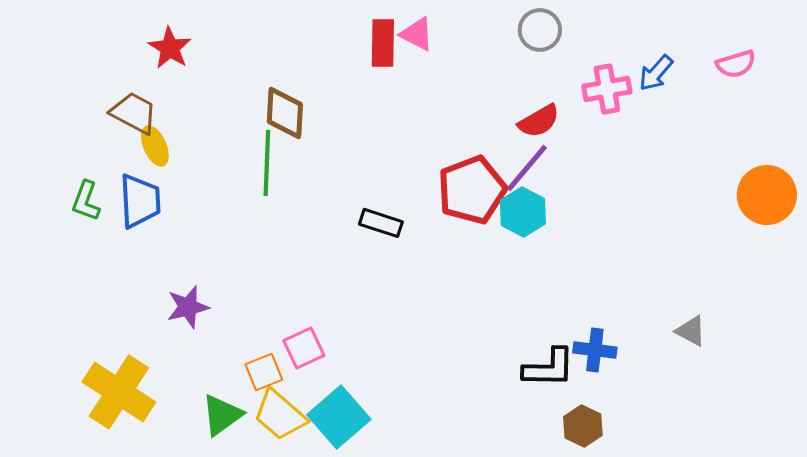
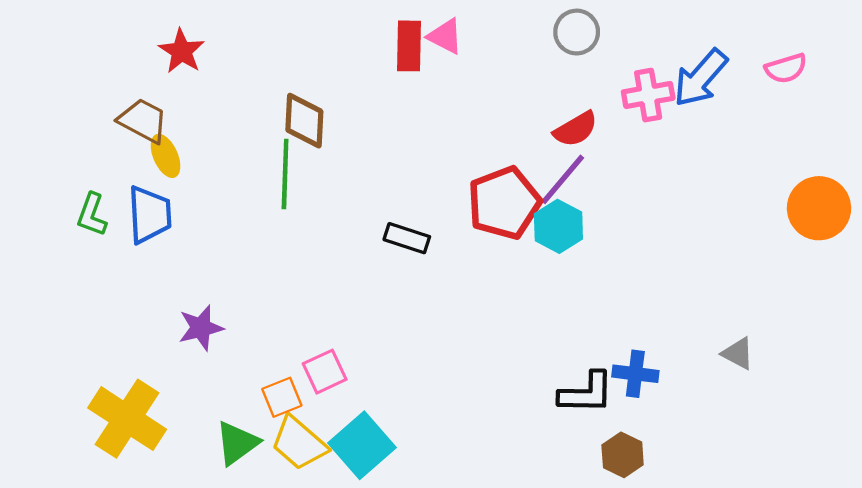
blue arrow: (656, 73) -> (700, 78), size x1.5

